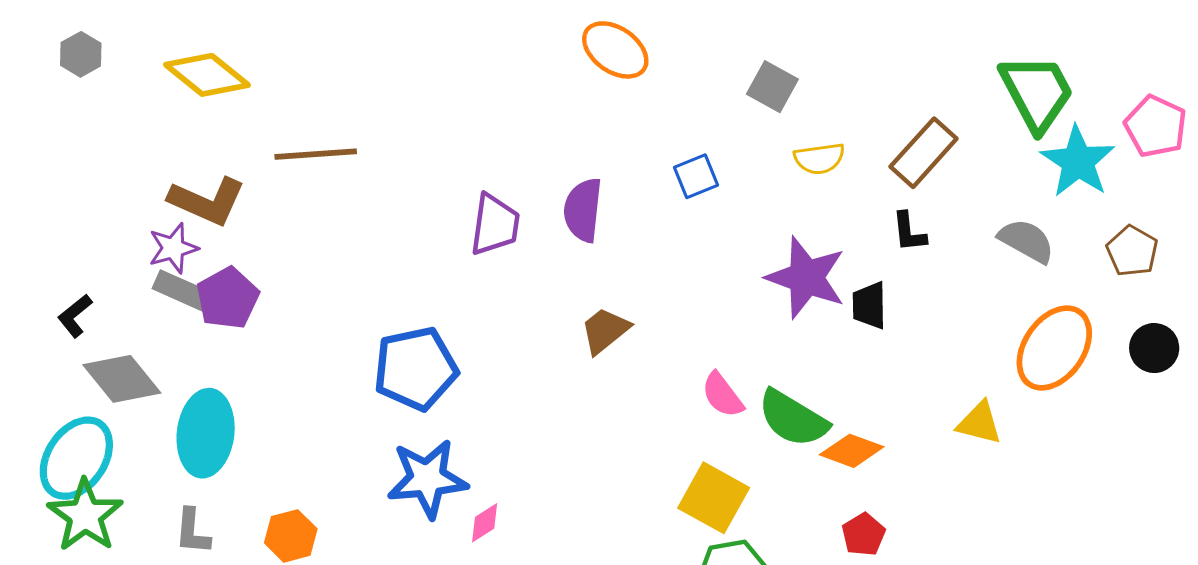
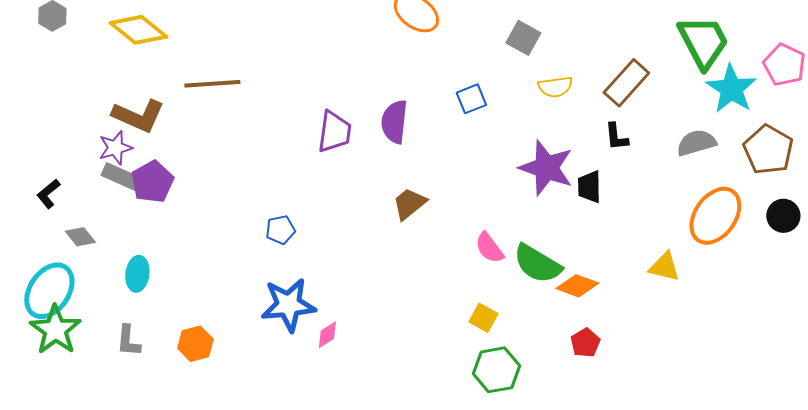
gray semicircle: (1026, 241) -> (696, 143), turned -45
brown pentagon: (1132, 251) -> (768, 150), size x1.4
blue pentagon: (416, 369) -> (280, 230), size x0.5
gray diamond: (122, 379) -> (80, 237), size x0.6
cyan ellipse: (206, 433) -> (137, 274), size x0.6
yellow square: (714, 498) -> (483, 318), size x0.6

